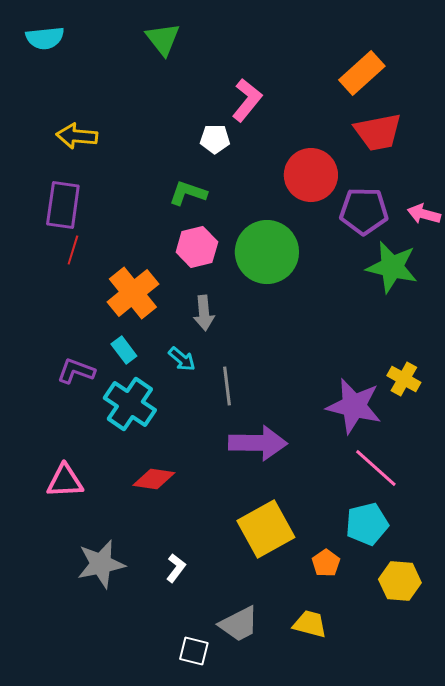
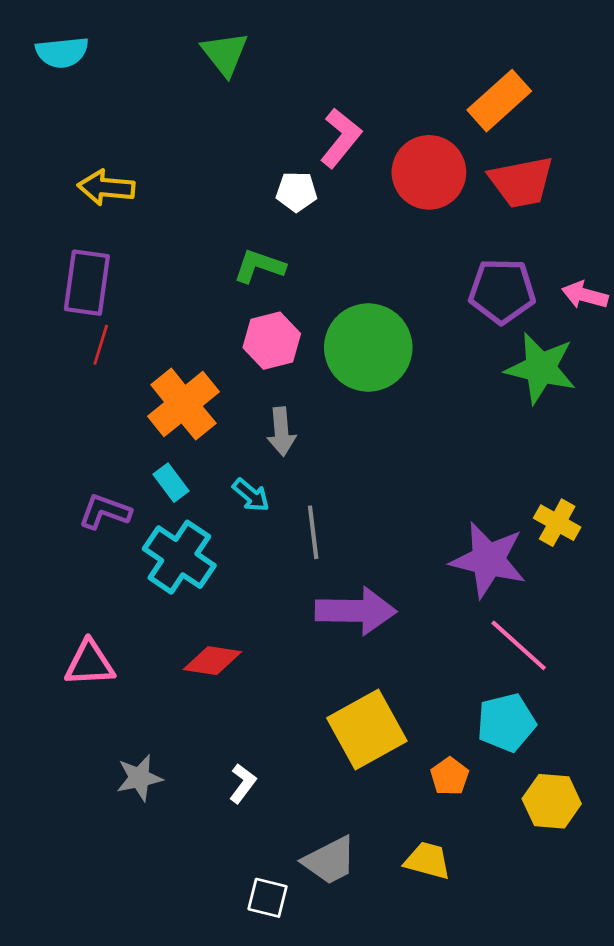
red circle: (311, 175) -> (429, 172), moved
gray star: (101, 564) -> (139, 778), size x0.7

